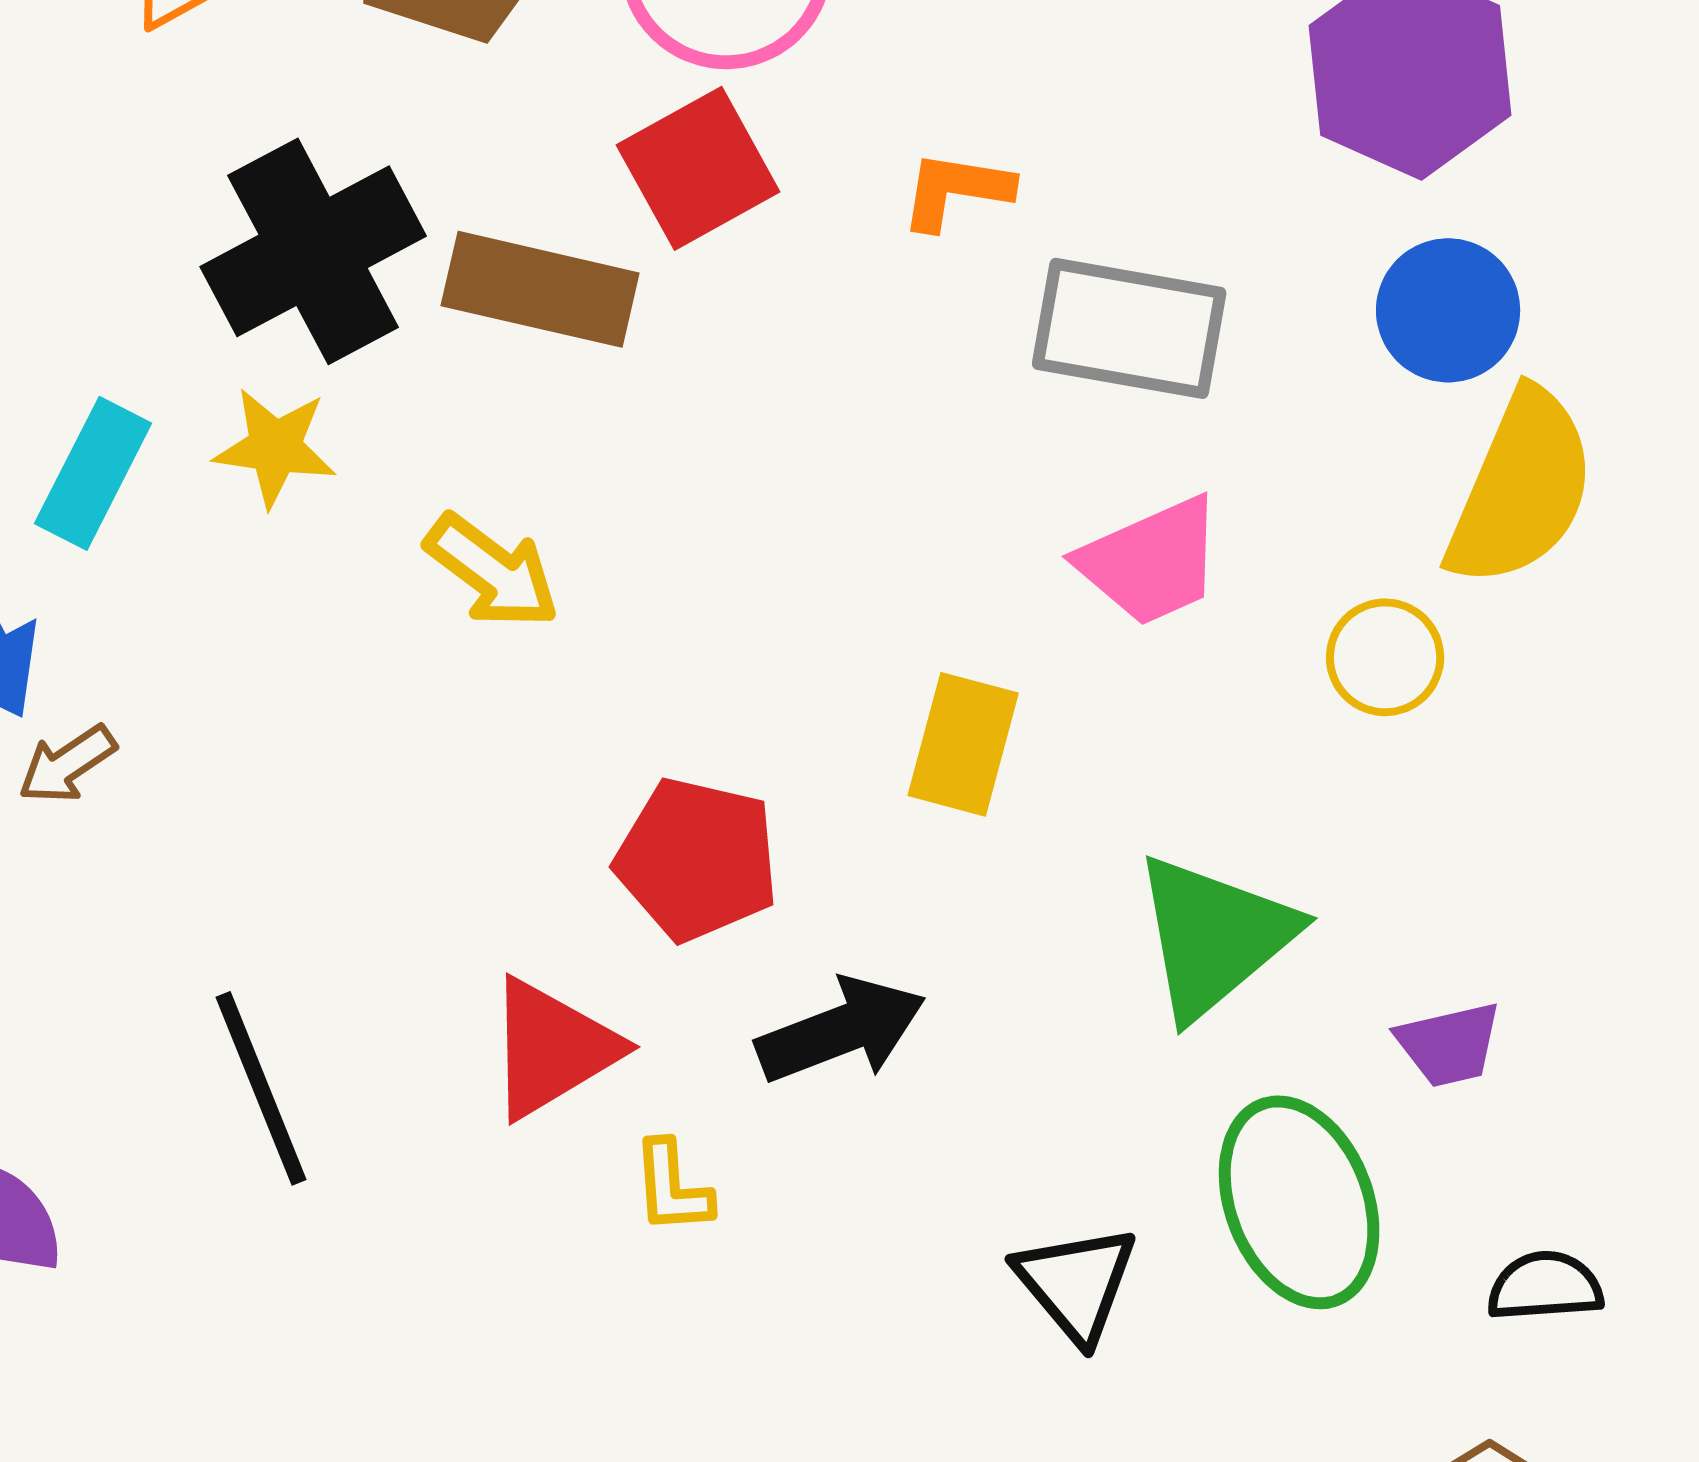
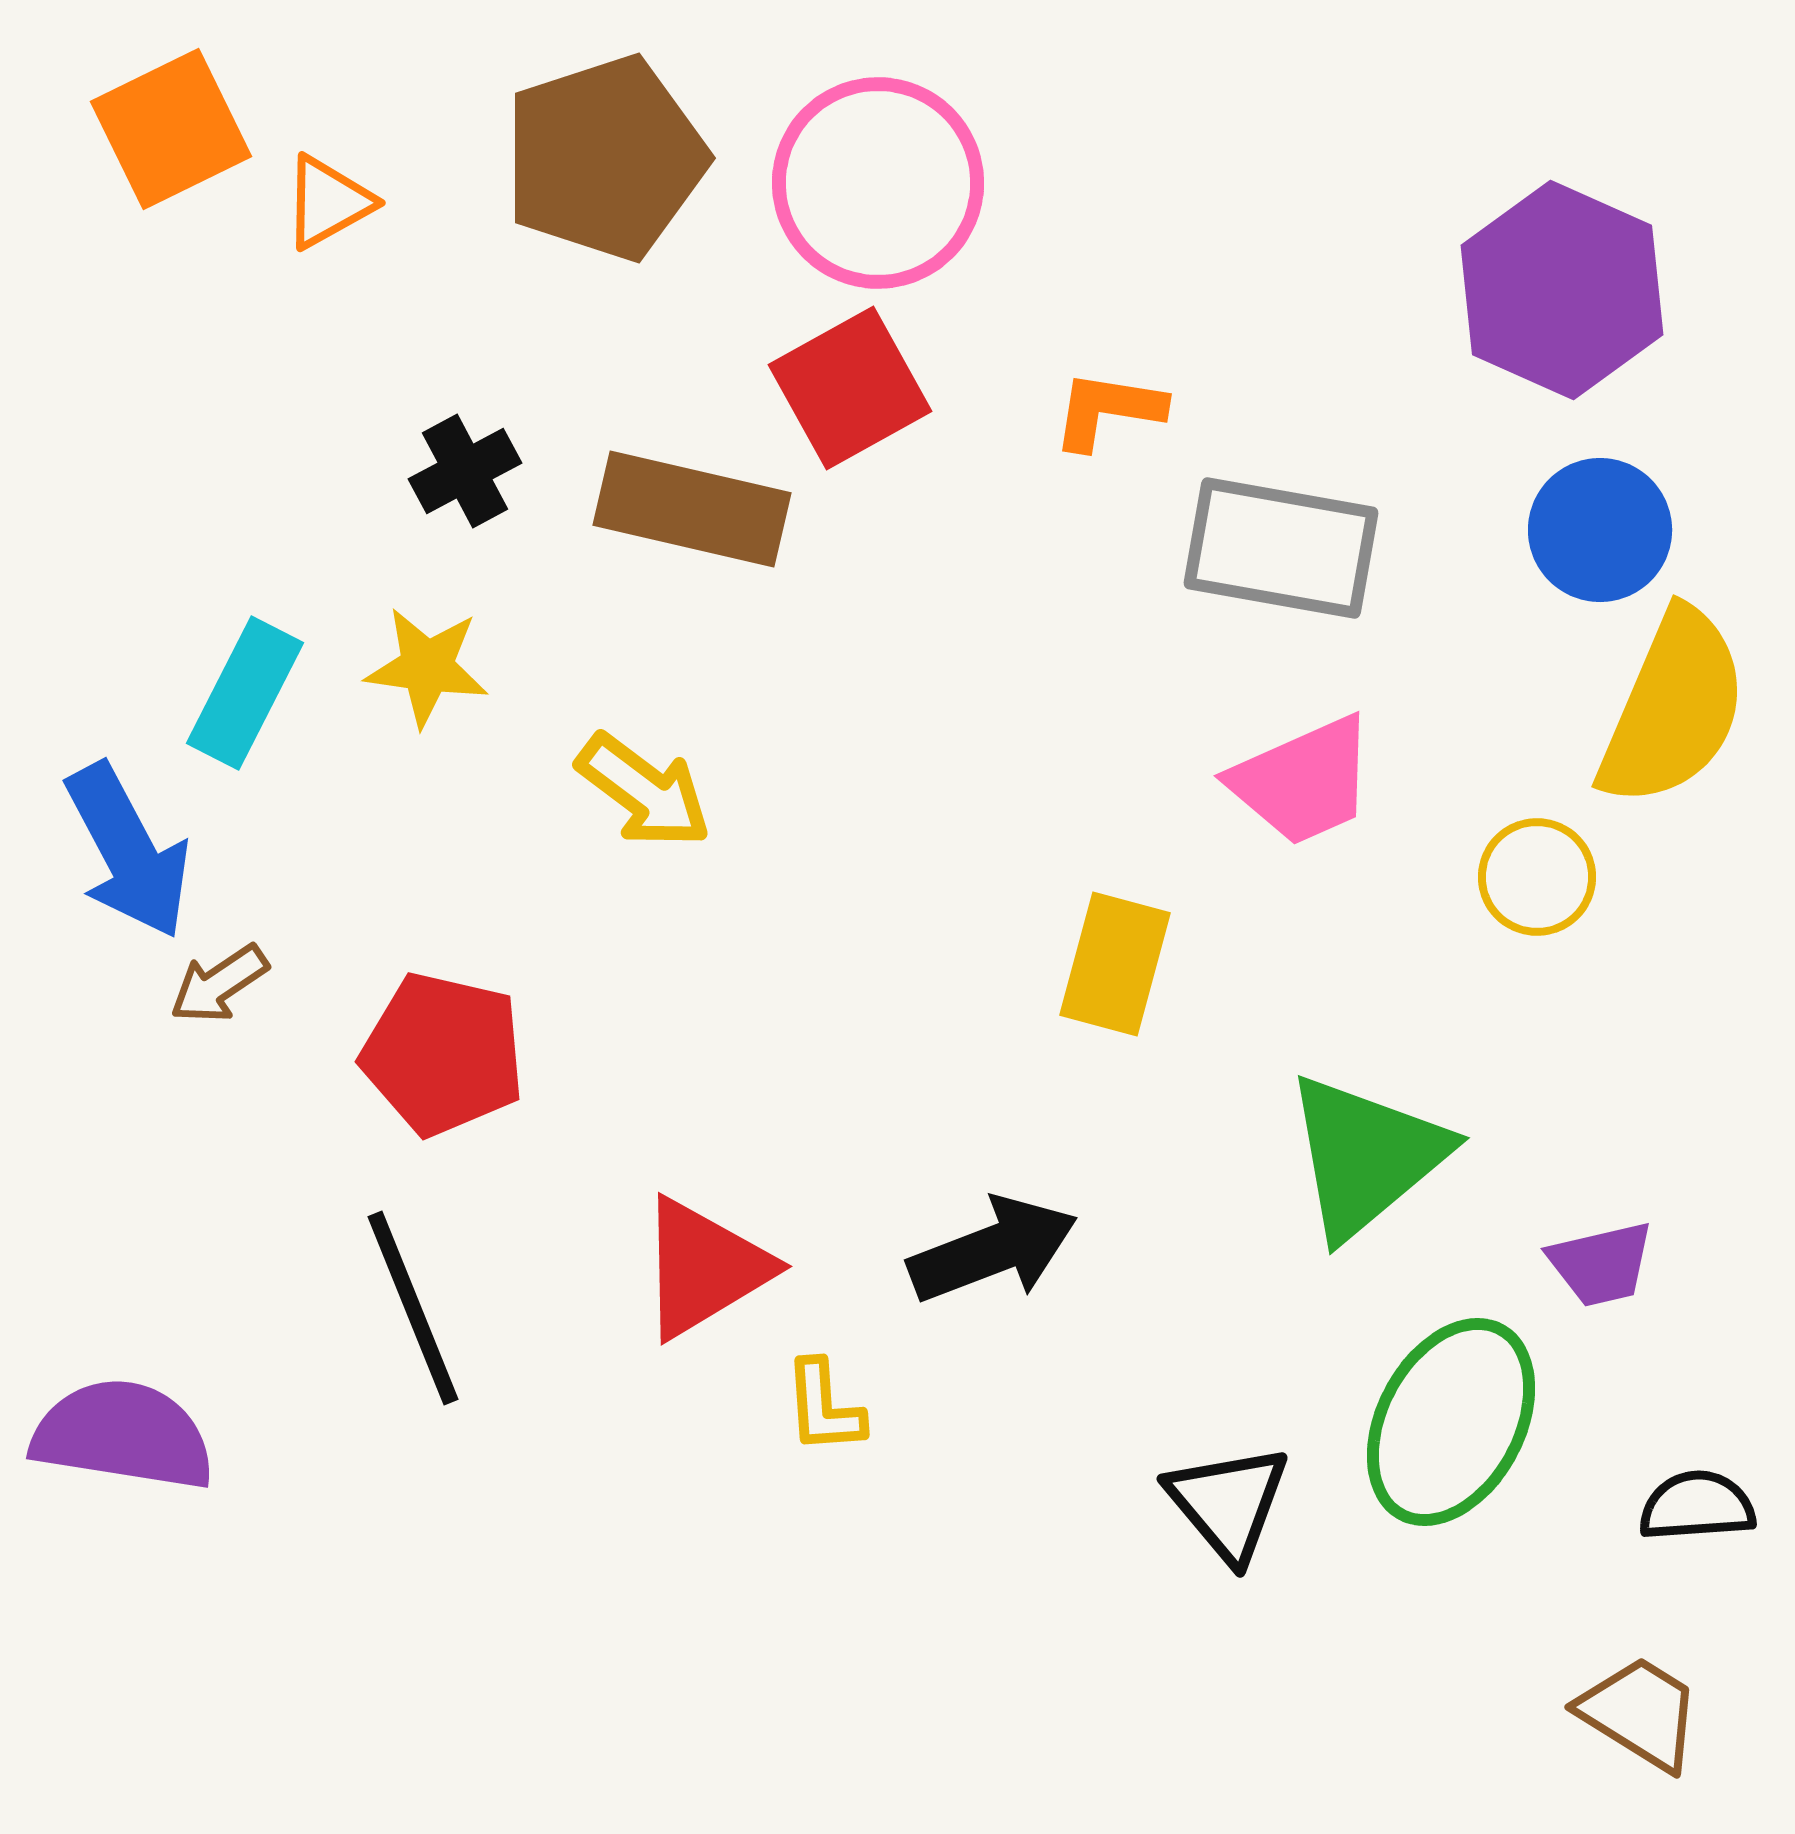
black cross: (313, 251) -> (465, 471), size x0.5
red pentagon: (697, 859) -> (443, 1054), moved
green ellipse: (1299, 1202) -> (1451, 1422), turned 49

